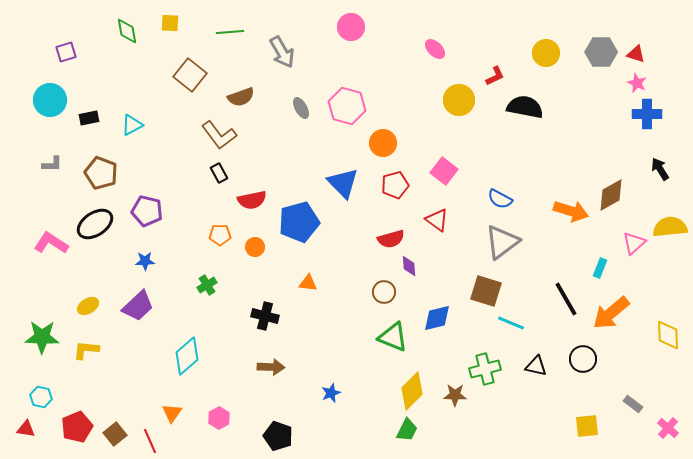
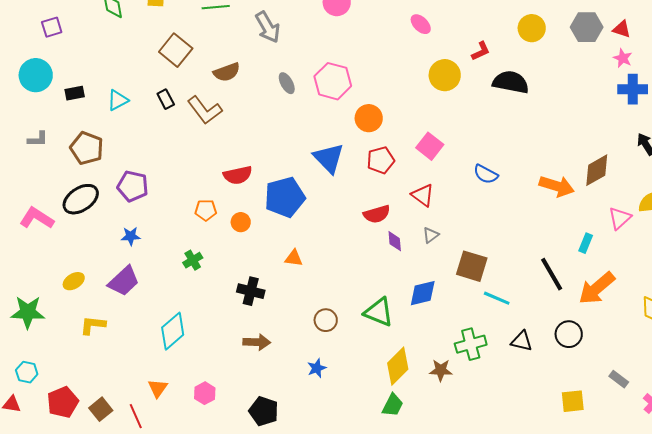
black rectangle: (219, 173) -> (166, 99), moved
gray triangle: (502, 242) -> (431, 235), moved, size x0.5
brown circle: (384, 292) -> (326, 320), moved
yellow L-shape: (86, 350) -> (93, 325), moved

